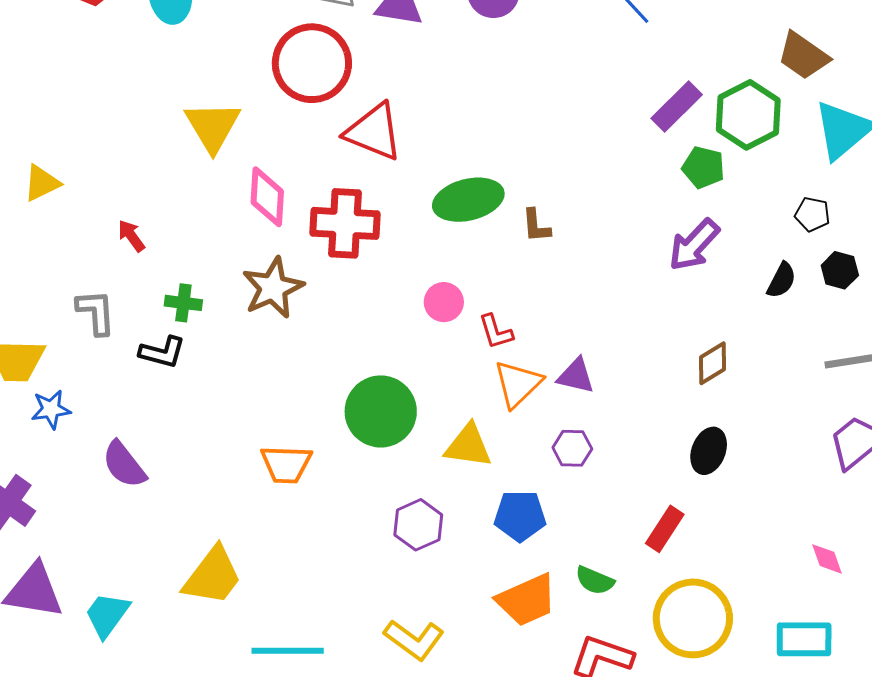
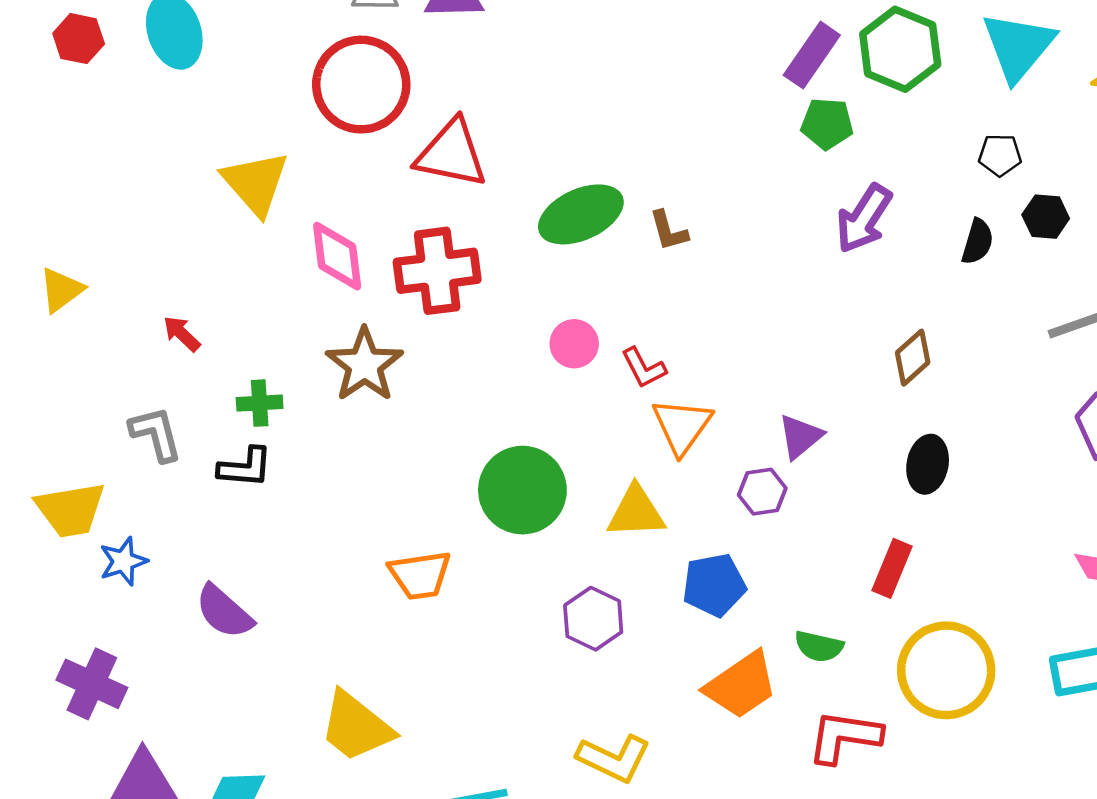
green pentagon: (703, 167) -> (827, 124), moved
purple triangle: (576, 376) -> (800, 437), moved, turned -42
yellow trapezoid: (213, 576) -> (356, 727), turned 102

